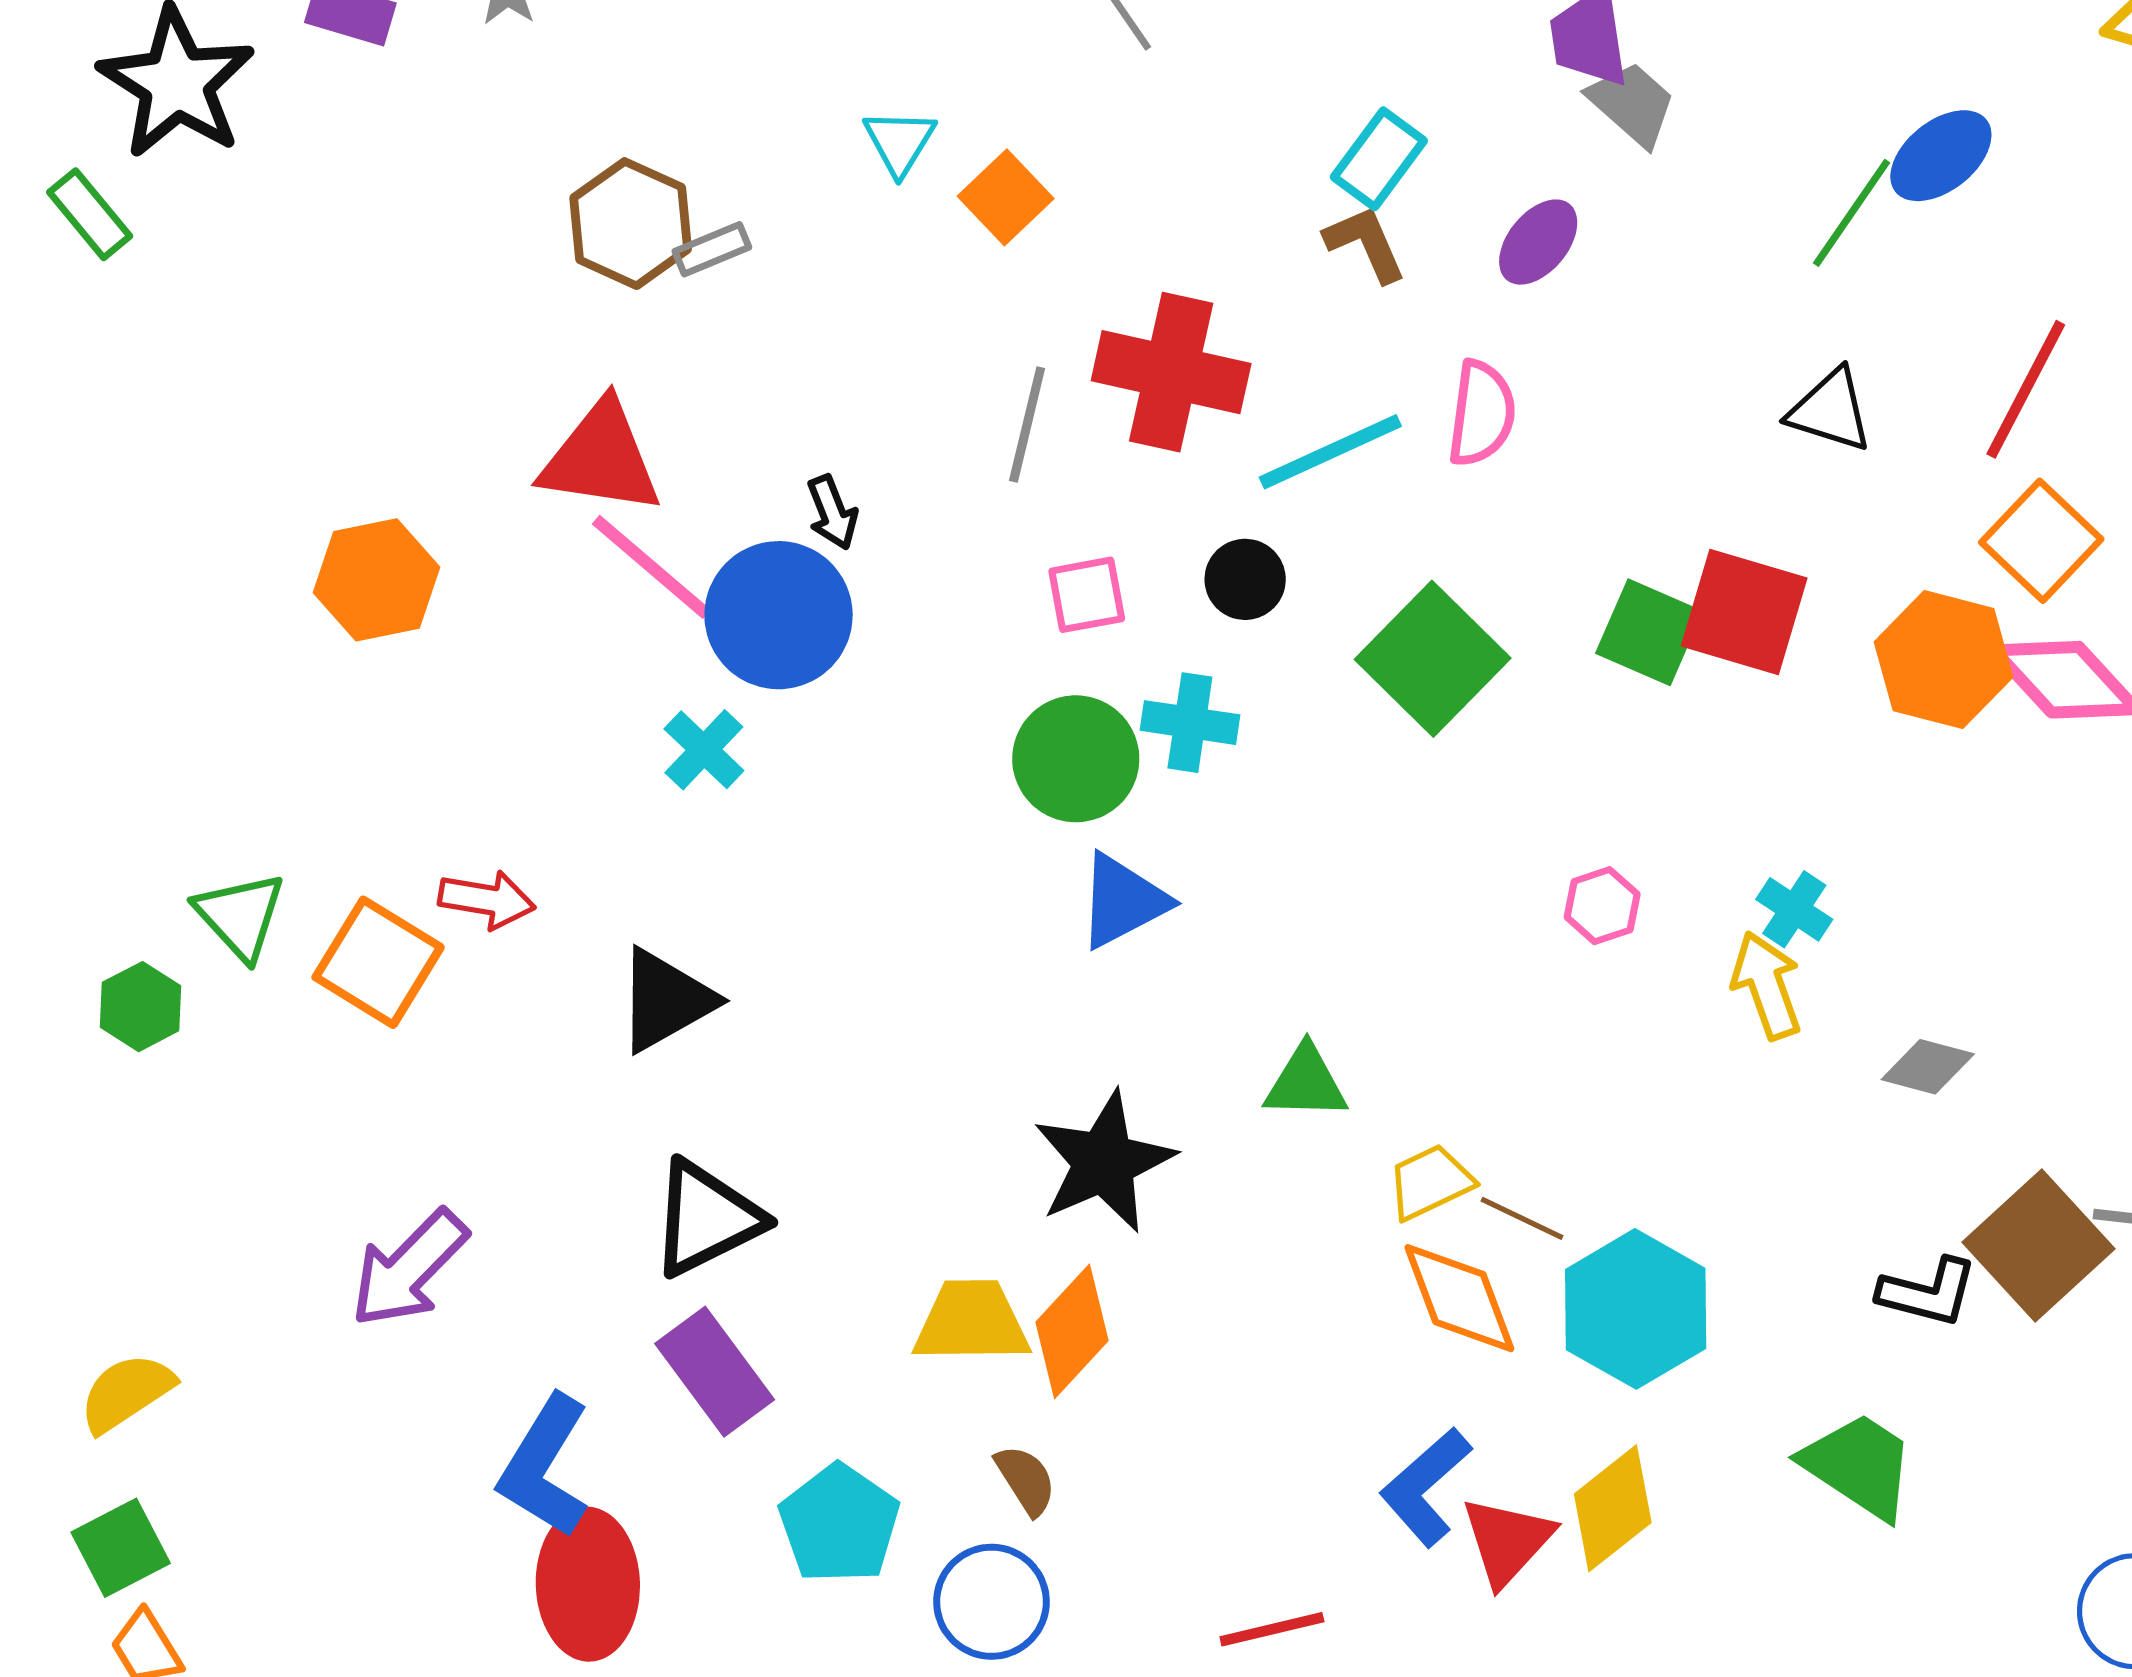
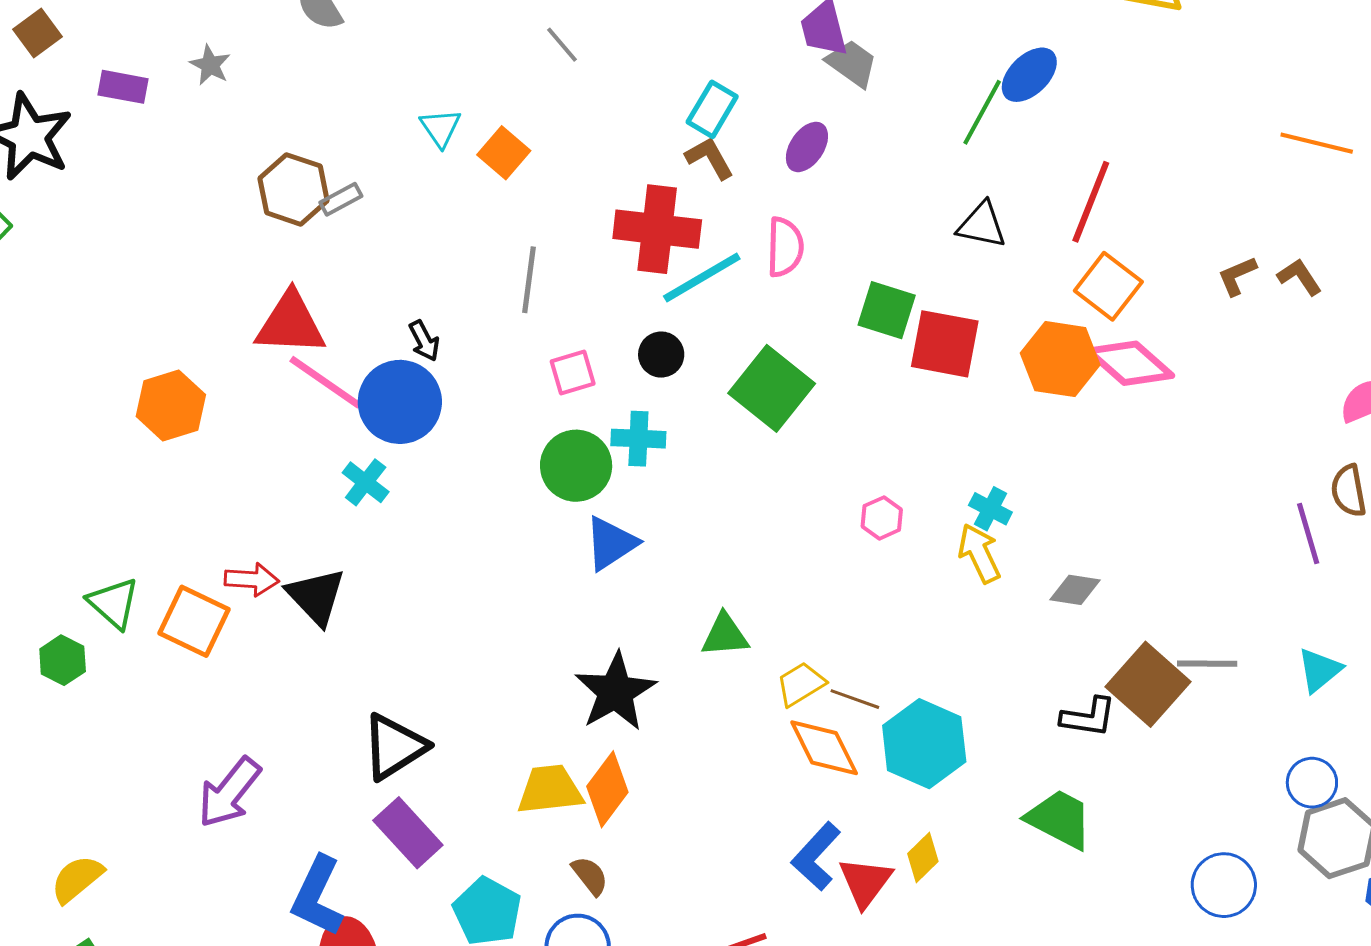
red cross: (1171, 372) -> (657, 229), moved
green square: (1649, 632) -> (887, 310), moved
black triangle: (666, 1000) -> (316, 596), moved, turned -38
yellow diamond: (1613, 1508) -> (923, 857), size x0.7

